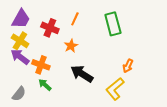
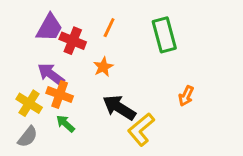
purple trapezoid: (21, 19) -> (49, 28), moved
yellow cross: (20, 41) -> (29, 103), moved
purple arrow: (20, 57) -> (51, 74), moved
yellow L-shape: (115, 89) -> (141, 129), moved

